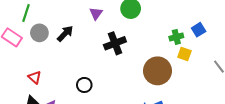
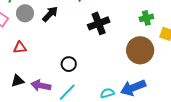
green cross: (176, 37) -> (146, 18), moved
red triangle: (35, 77) -> (20, 48), moved, turned -48

